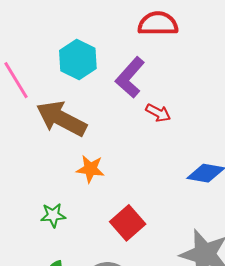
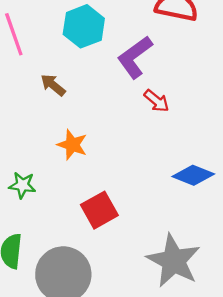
brown arrow: (61, 119) -> (53, 85), size x0.5

